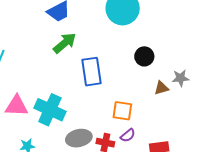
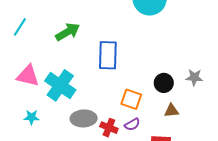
green arrow: (65, 43) -> (68, 32), moved
black circle: (144, 56) -> (164, 83), moved
brown triangle: (161, 88) -> (172, 111), moved

